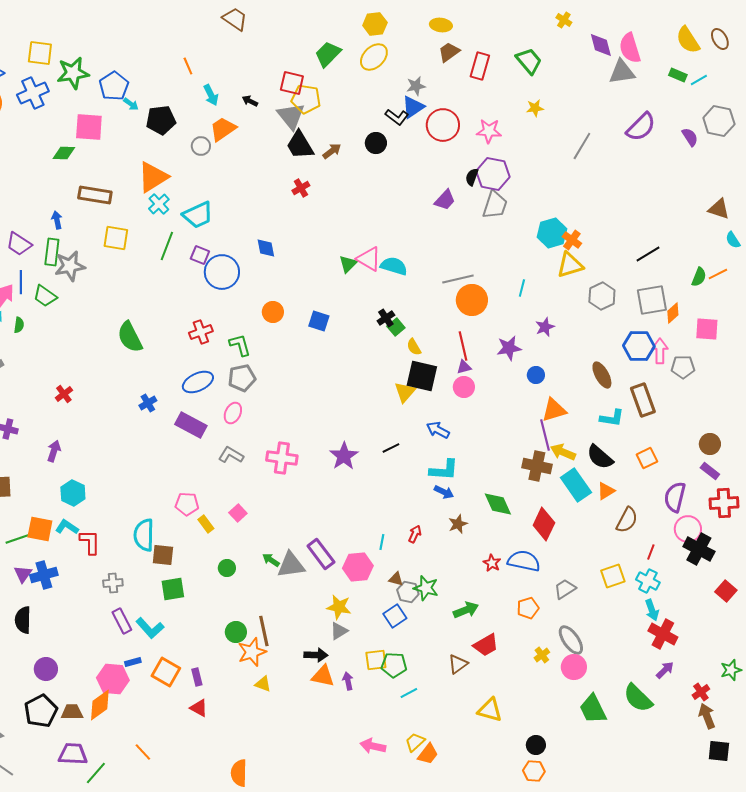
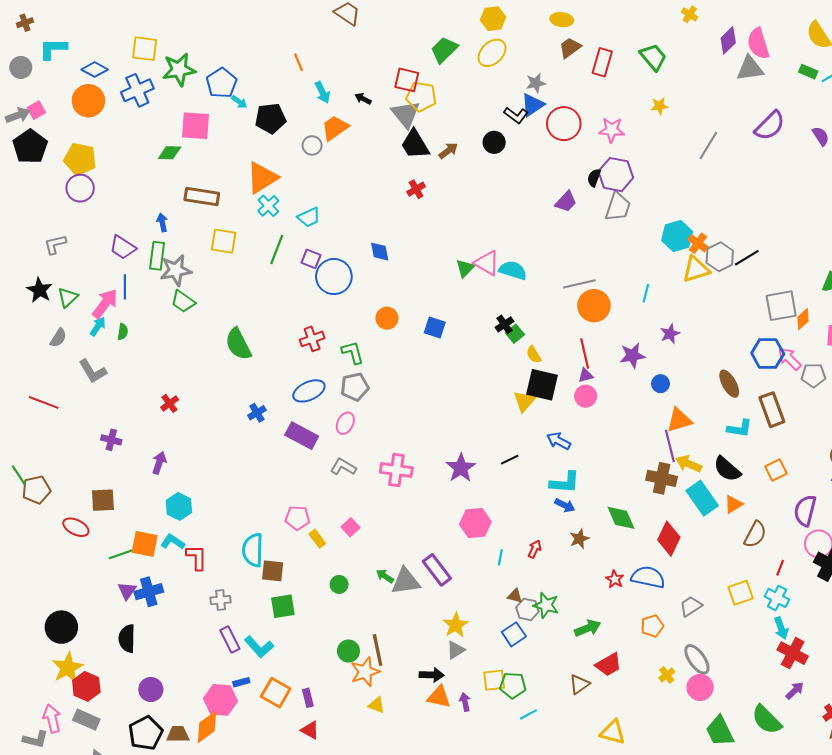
purple diamond: (601, 45) -> (728, 40), turned 60
cyan trapezoid: (198, 215) -> (309, 217), size x0.7
black line: (648, 254) -> (747, 258), moved
green trapezoid: (45, 296) -> (183, 301), moved
gray hexagon: (602, 296) -> (720, 257), moved
pink arrow: (660, 351) -> (790, 359), turned -45
pink hexagon: (358, 567) -> (475, 523), moved
yellow star: (339, 607) -> (456, 625), turned 30

